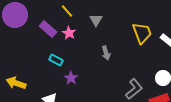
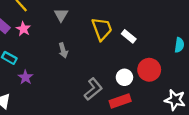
gray triangle: (96, 20) -> (61, 15), moved

